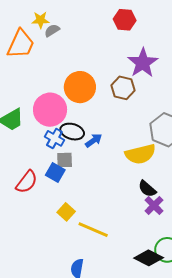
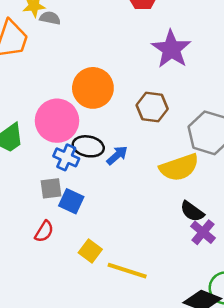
gray semicircle: (52, 30) -> (50, 18), turned 49
brown hexagon: (123, 88) -> (152, 107), moved
gray square: (65, 160) -> (51, 188), moved
red semicircle: (27, 182) -> (44, 231), moved, size x0.7

